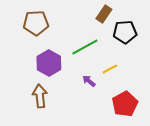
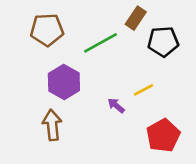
green line: (85, 47) -> (100, 43), moved

